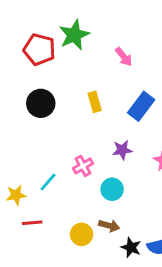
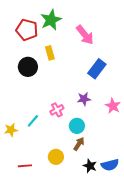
pink arrow: (124, 57) -> (85, 35), size x1.5
yellow rectangle: (95, 102) -> (50, 53), moved
red line: (32, 223) -> (25, 166), moved
brown arrow: (109, 226) -> (79, 144), moved, turned -72

